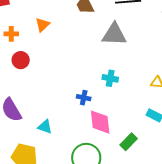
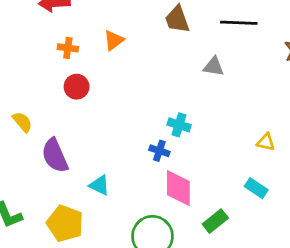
gray triangle: (114, 34) -> (214, 67), size x0.6
cyan cross: (110, 78) -> (179, 125), moved

